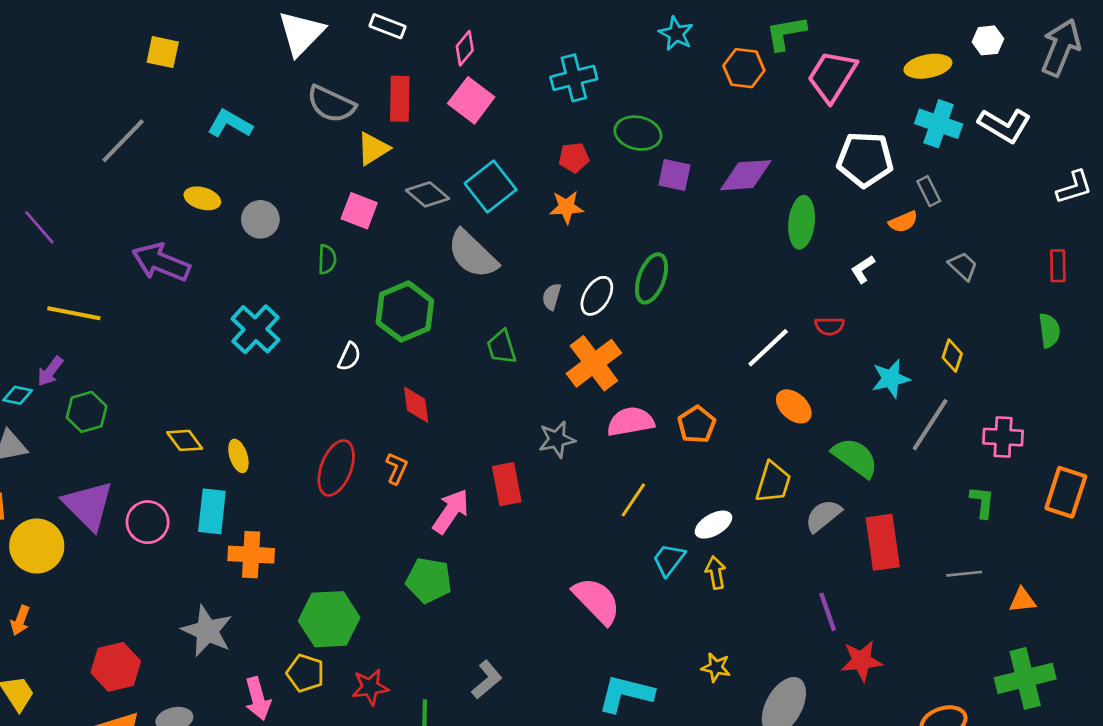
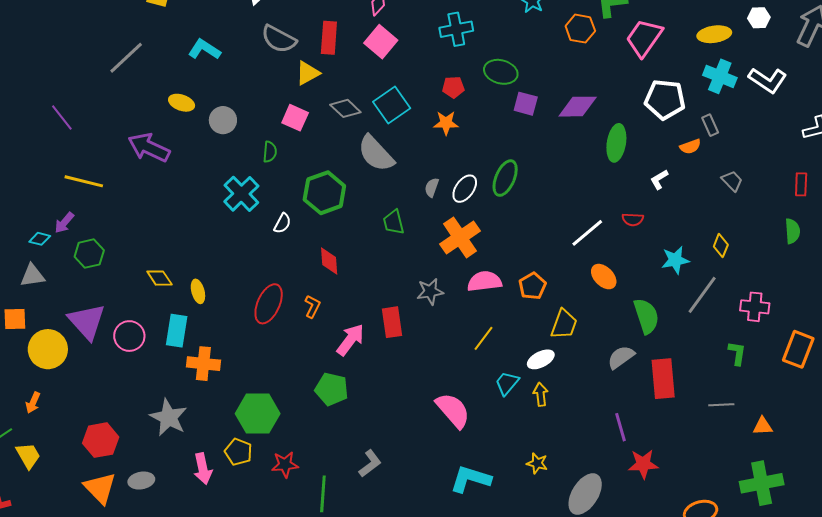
cyan cross: (255, 329) -> (241, 194), moved
green semicircle: (855, 458) -> (646, 316), turned 33
yellow trapezoid: (773, 482) -> (564, 324), moved

